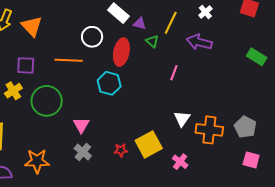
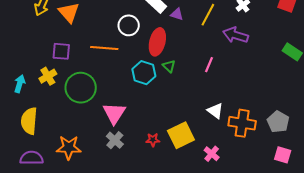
green triangle: (152, 41) -> (169, 66), moved
white triangle: (182, 119) -> (215, 111), turned -30
pink triangle: (81, 125) -> (114, 113), size x1.4

